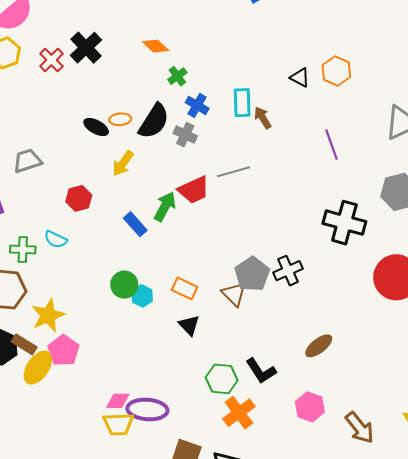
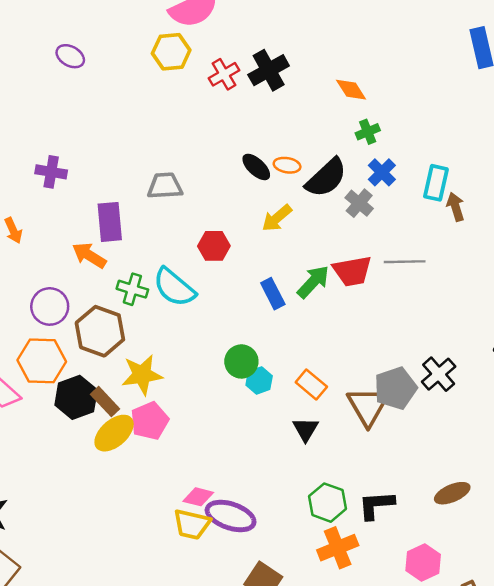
cyan semicircle: (56, 239) -> (174, 287), size x1.6
black cross: (288, 271) -> (439, 374), moved, turned -32
brown triangle: (234, 294) -> (368, 406), size x1.4
black L-shape: (261, 371) -> (376, 505), turned 104

